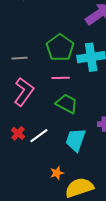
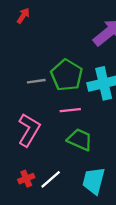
gray line: (20, 58) -> (36, 81), moved
red cross: (18, 133) -> (26, 179), turned 32

